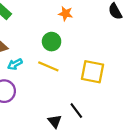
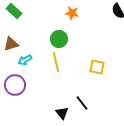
yellow line: (48, 66) -> (56, 62), turned 54
yellow square: (92, 72) -> (97, 67), size x0.7

